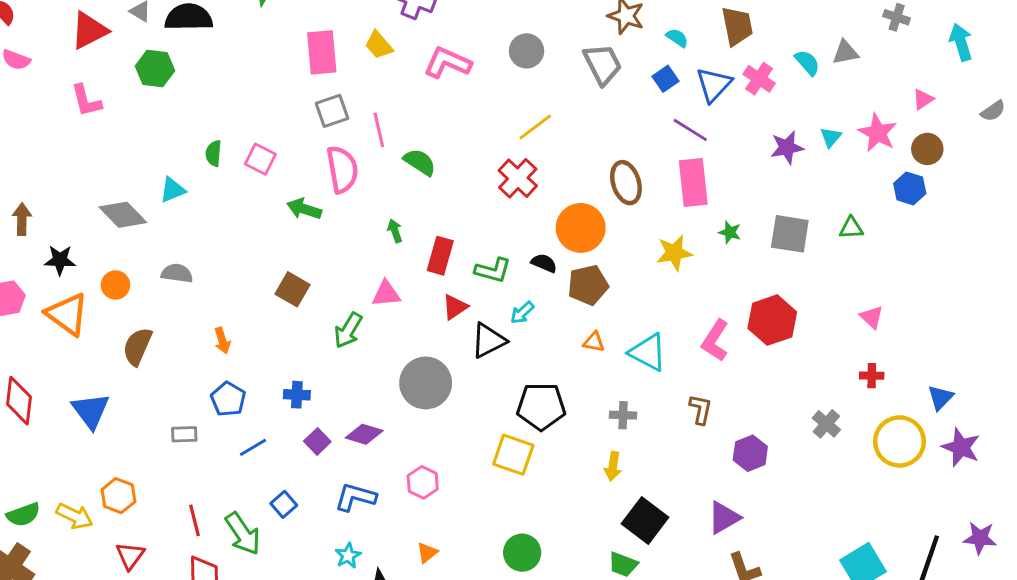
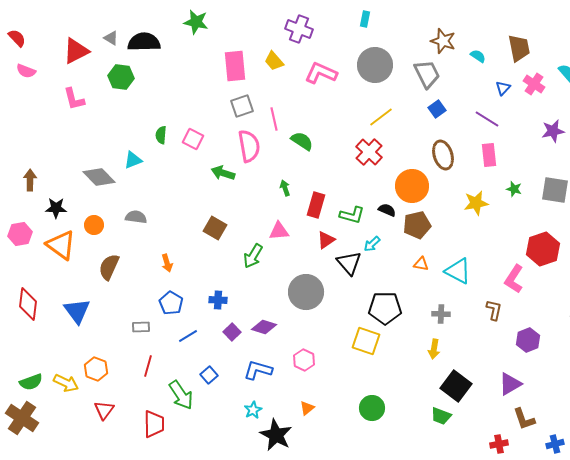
gray circle: (527, 51) -> (375, 65), size x1.5
blue square: (665, 79) -> (437, 109), moved
blue triangle: (714, 85) -> (503, 88), size x0.6
pink rectangle: (693, 183) -> (489, 155), size x0.7
black triangle: (488, 341) -> (349, 263), turned -44
pink L-shape: (715, 341) -> (514, 279), moved
red line: (194, 520) -> (148, 366), moved, turned 30

